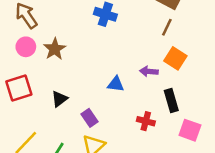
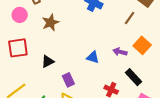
brown line: (167, 27) -> (130, 18), moved
pink circle: (26, 47) -> (20, 15), moved
black rectangle: (171, 101) -> (133, 77), turned -36

